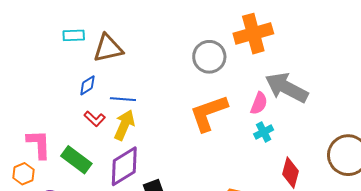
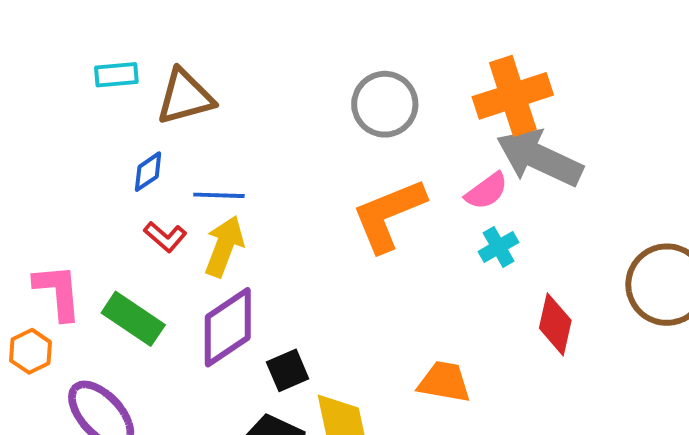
orange cross: (253, 34) -> (513, 96), moved
pink semicircle: (259, 103) -> (487, 191), turned 35

